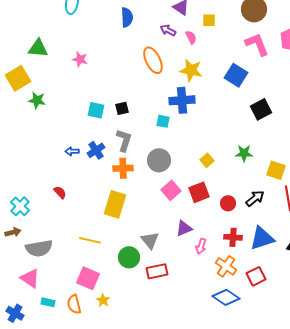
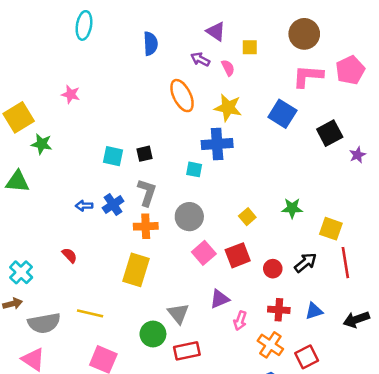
pink L-shape: (257, 44) -> (308, 76), turned -64
green triangle: (38, 48) -> (17, 182), moved
pink star: (80, 59) -> (71, 94), moved
black square: (261, 109) -> (330, 133), moved
blue triangle: (262, 238) -> (314, 311), size x0.6
yellow line: (90, 240) -> (90, 313), moved

